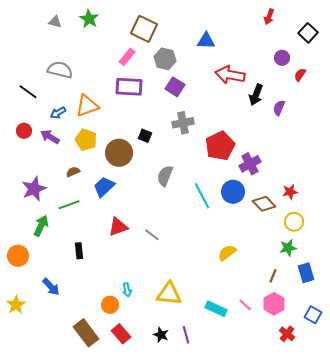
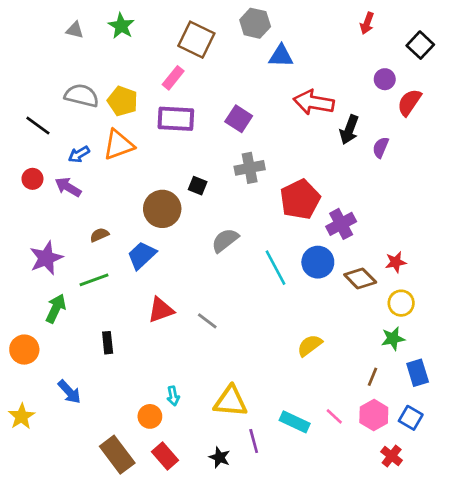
gray hexagon: (165, 59) -> (255, 23), moved
red semicircle: (300, 75) -> (409, 102), size x1.5
yellow pentagon: (86, 140) -> (123, 101), moved
gray semicircle: (165, 176) -> (225, 240), turned 30
blue square: (313, 315) -> (411, 418), moved
purple line: (186, 335) -> (254, 441), moved

